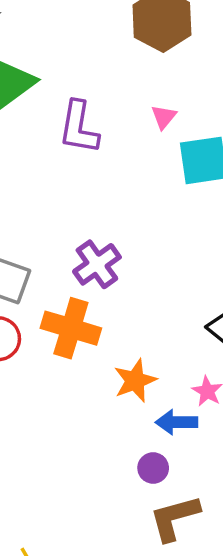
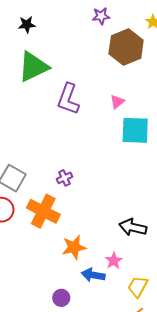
purple cross: (97, 264) -> (64, 178), size x0.6
purple circle: (153, 468) -> (61, 298), moved

